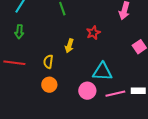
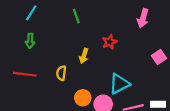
cyan triangle: (102, 72) -> (119, 84), turned -30
orange circle: (49, 85) -> (83, 98), moved

